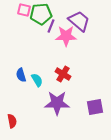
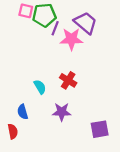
blue semicircle: (21, 75) -> (23, 112), moved
purple star: (57, 103) -> (62, 112), size x0.7
purple square: (95, 107) -> (100, 129), moved

